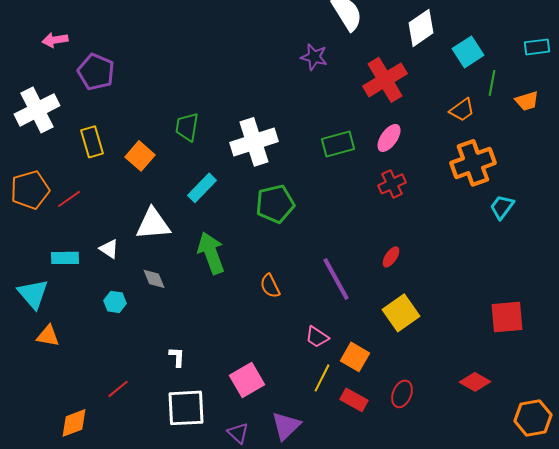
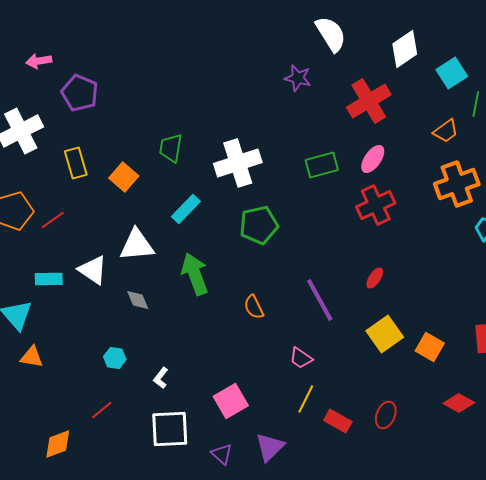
red cross: (392, 184) -> (376, 205), size x1.4
white triangle: (109, 249) -> (93, 270), size x1.5
cyan hexagon: (115, 302) -> (115, 358), moved
white L-shape: (177, 357) -> (161, 378), turned -145
orange square: (355, 357) -> (430, 347), moved

